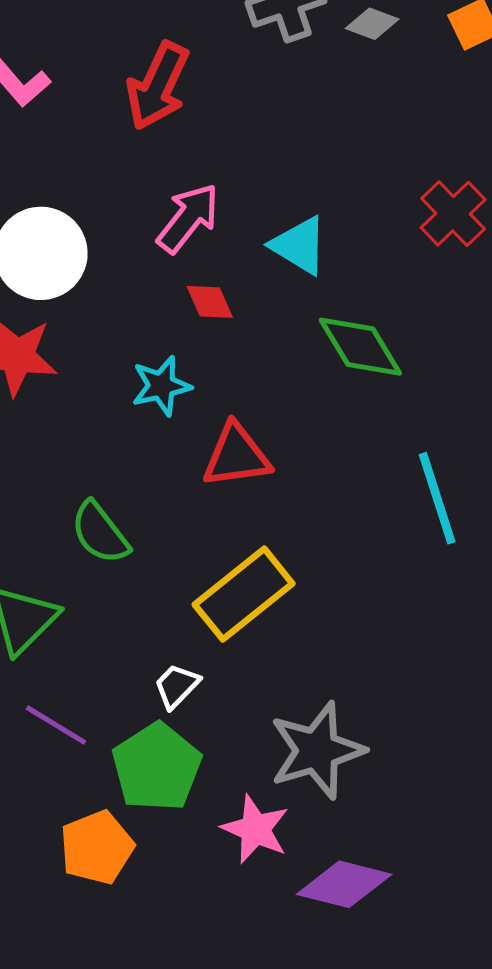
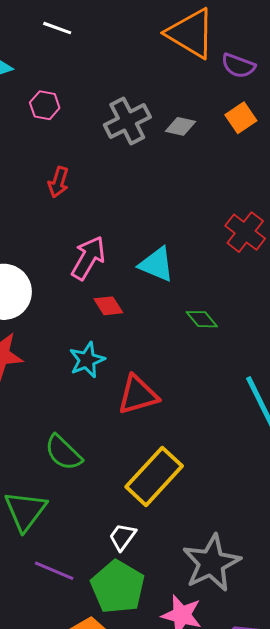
red arrow: (158, 86) -> (58, 182), size x0.6
green diamond: (360, 347) -> (202, 319), size x0.6

